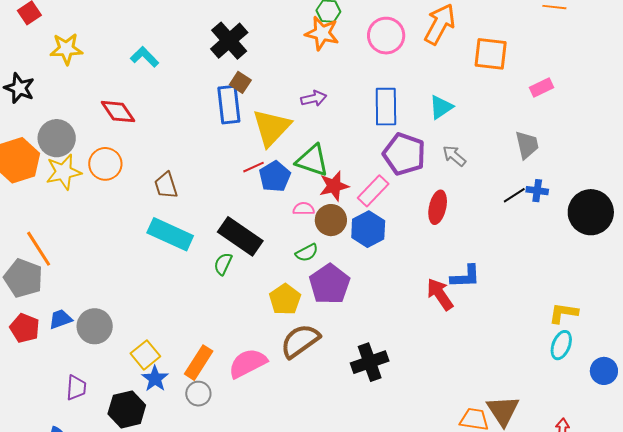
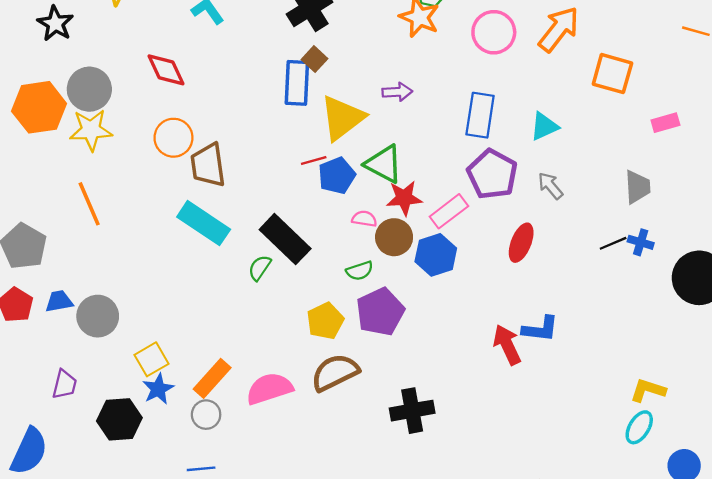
orange circle: (105, 164) -> (173, 138), moved
brown trapezoid: (166, 185) -> (208, 165), size x1.4
orange line: (39, 249) -> (89, 204), moved

